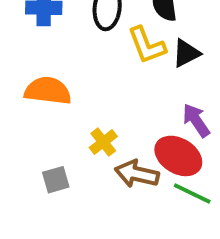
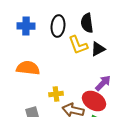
purple arrow: (196, 120) -> (103, 83), turned 78
yellow cross: (103, 142) -> (56, 94), turned 32

